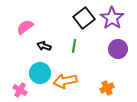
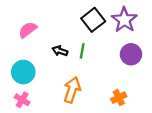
black arrow: (44, 46) -> (60, 51), moved
cyan circle: (40, 73) -> (23, 72), moved
orange arrow: (65, 81) -> (72, 90), turned 120

